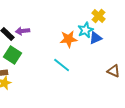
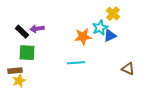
green square: (13, 55) -> (27, 53), turned -30
cyan line: (62, 65) -> (76, 63), turned -42

